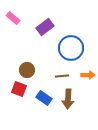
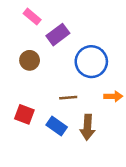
pink rectangle: (13, 18) -> (32, 17), moved
brown circle: (27, 70) -> (30, 60), moved
brown line: (62, 76) -> (68, 98), moved

